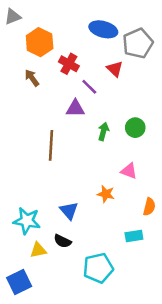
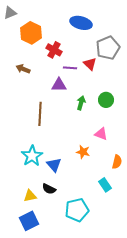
gray pentagon: (138, 43) -> (108, 48), moved
red triangle: (115, 69) -> (90, 64), moved
brown arrow: (32, 78) -> (23, 69), moved, turned -32
purple line: (89, 87) -> (70, 68), turned -40
cyan star: (27, 221) -> (32, 156), moved, turned 30
cyan rectangle: (134, 236) -> (105, 185), turned 64
blue square: (19, 282) -> (29, 221), moved

